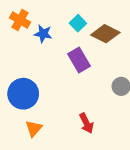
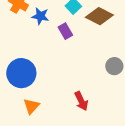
purple rectangle: (79, 60) -> (65, 31), moved, size x0.7

